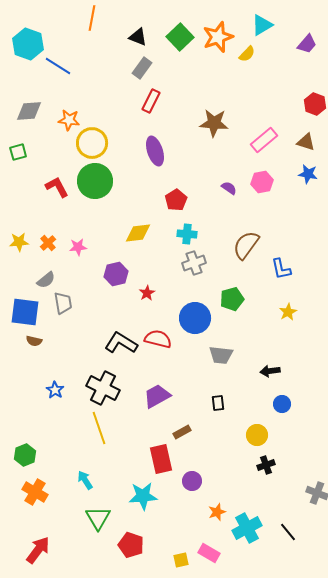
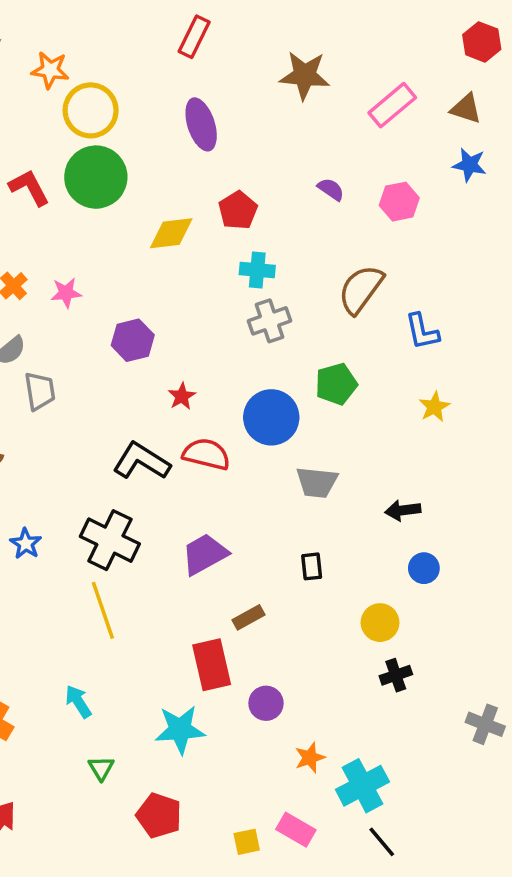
pink hexagon: (262, 182) -> (399, 202), moved
yellow diamond: (138, 233) -> (171, 233), moved
red star: (147, 293) -> (182, 396), moved
green triangle: (98, 518) -> (101, 768), size x0.6
black line: (288, 532) -> (382, 842), moved

